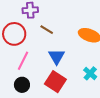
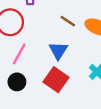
brown line: (47, 30) -> (68, 21), moved

